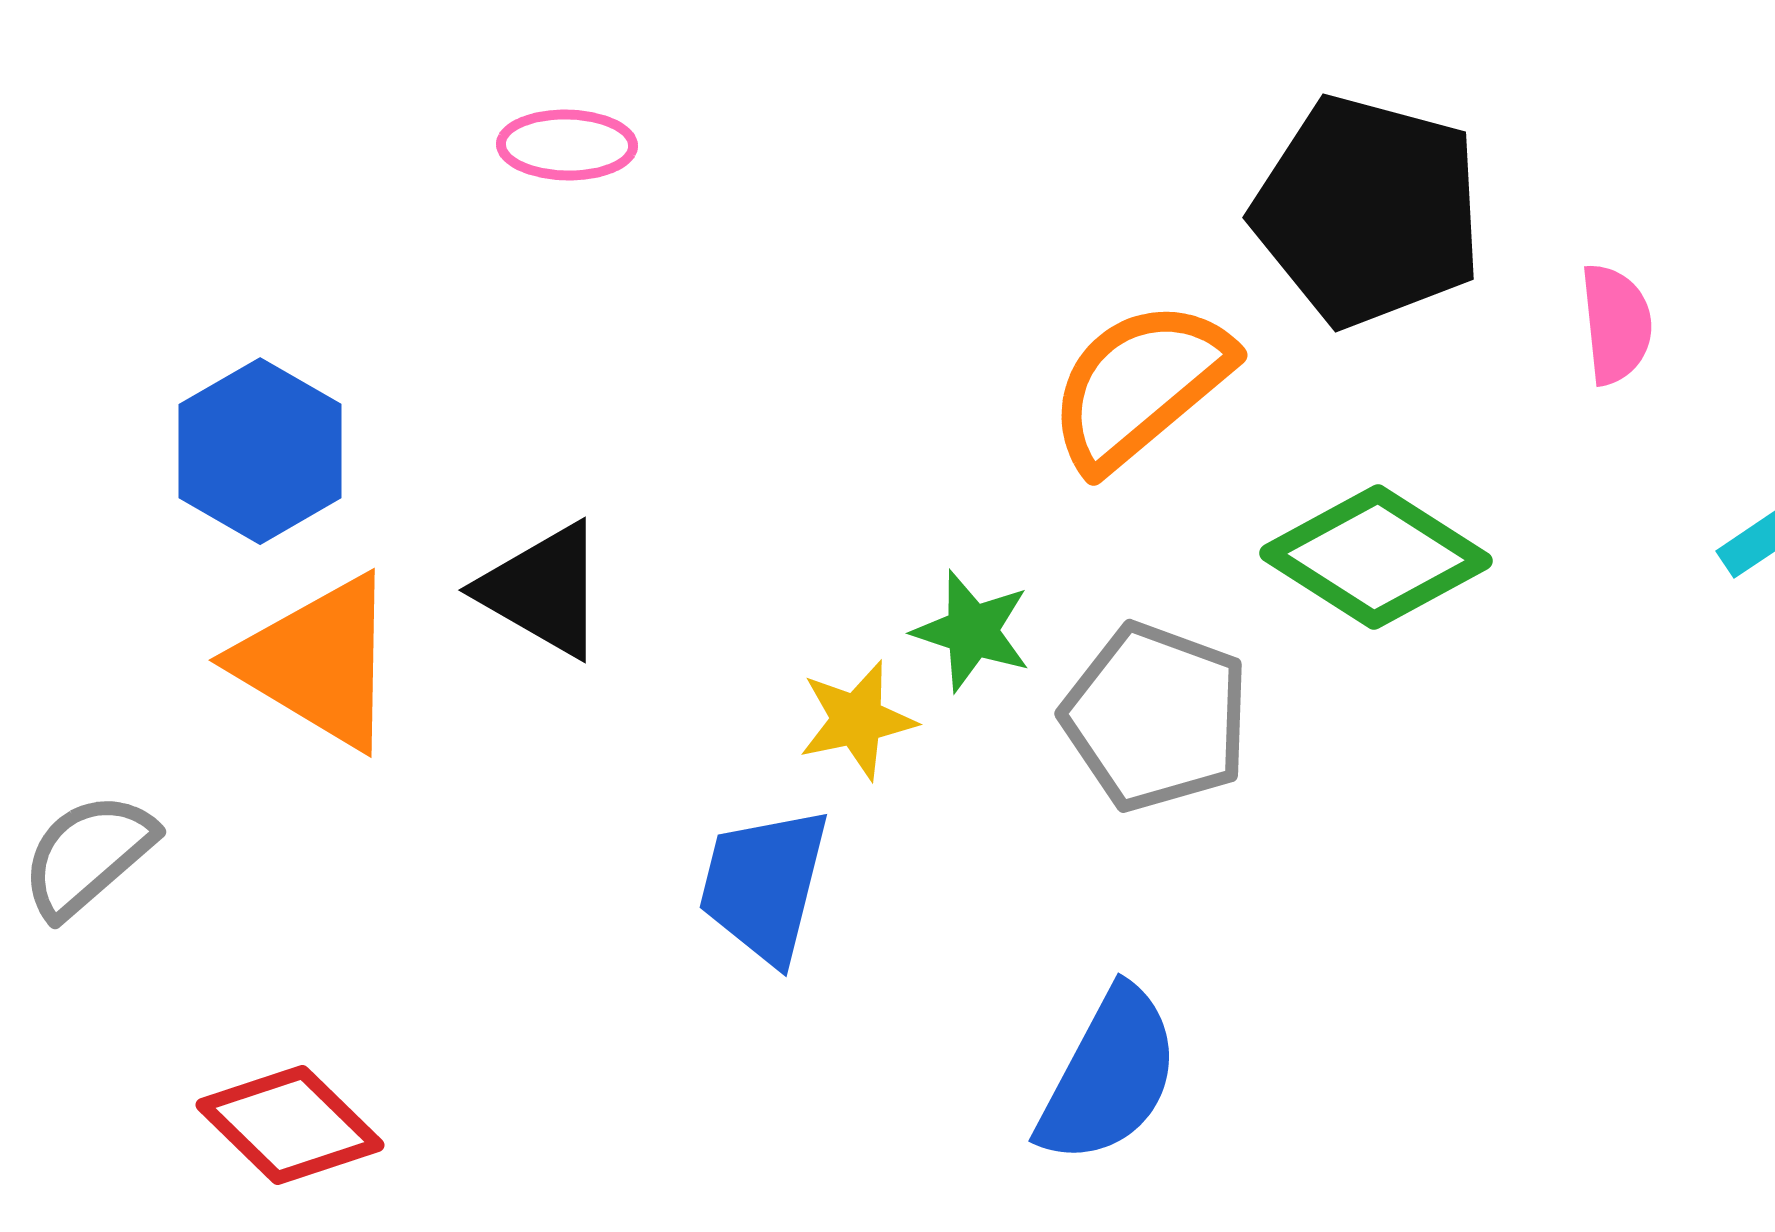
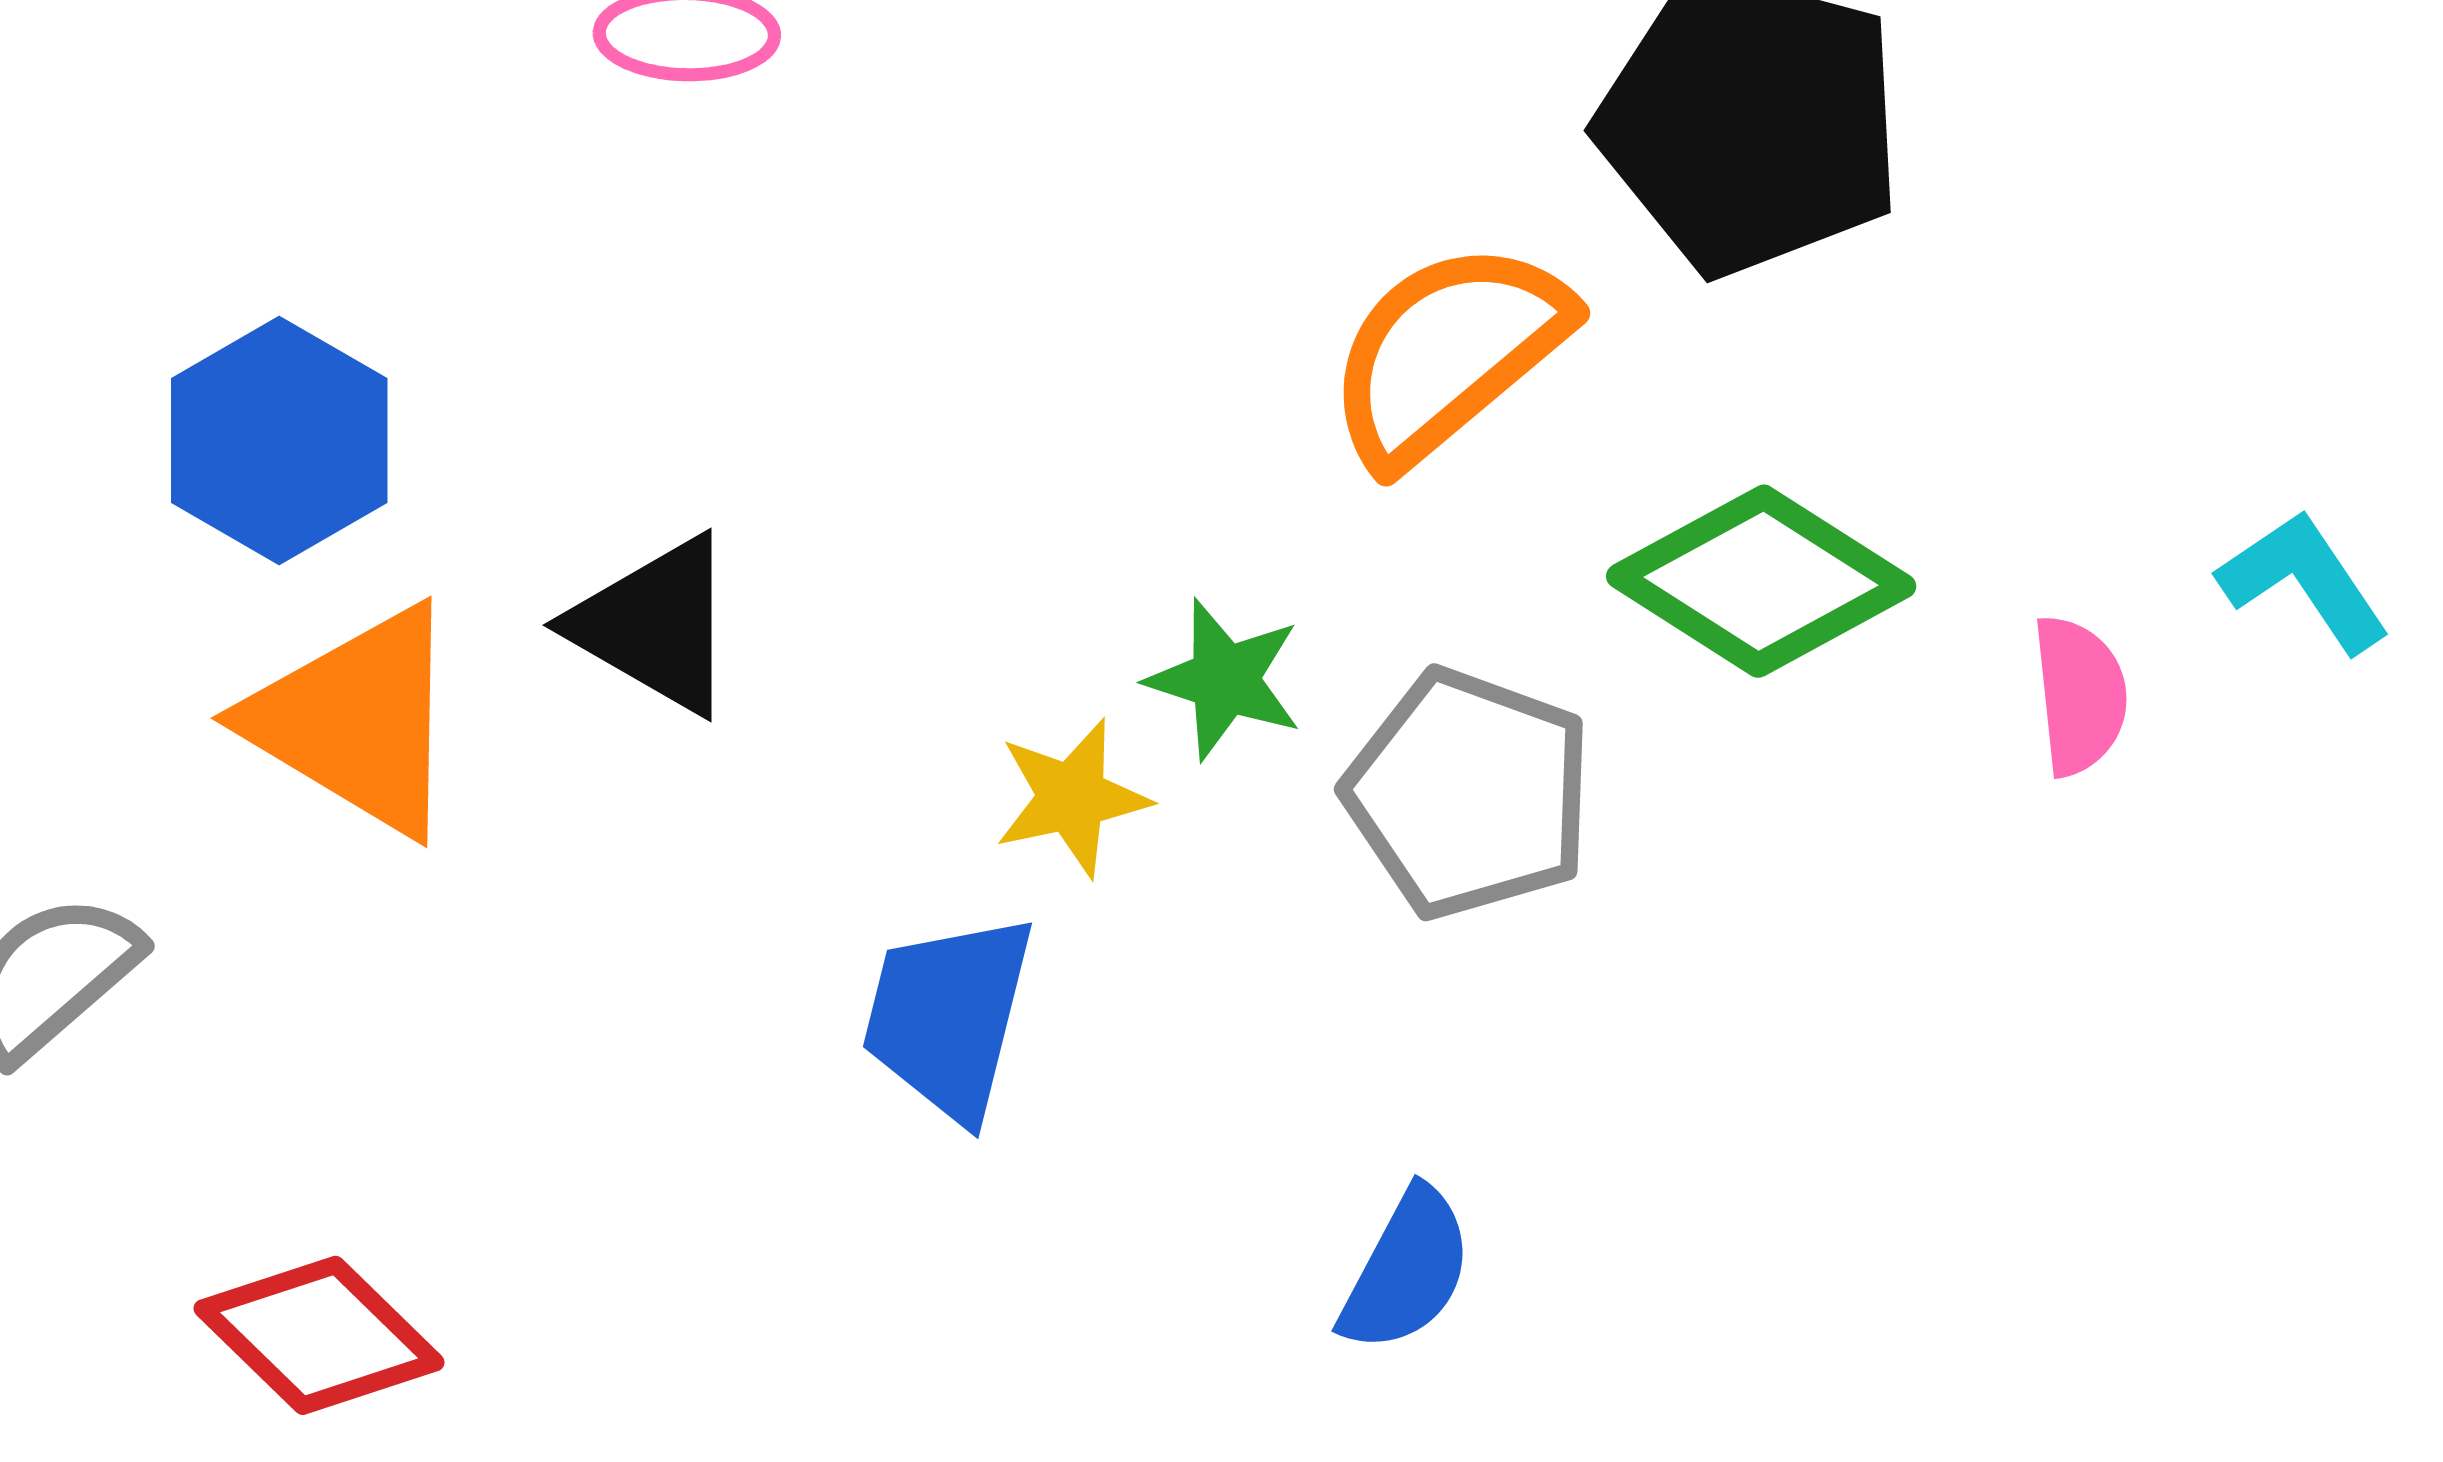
pink semicircle: (1616, 324) -> (2080, 695), moved
blue semicircle: (1109, 1076) -> (1407, 1270), size x0.7

